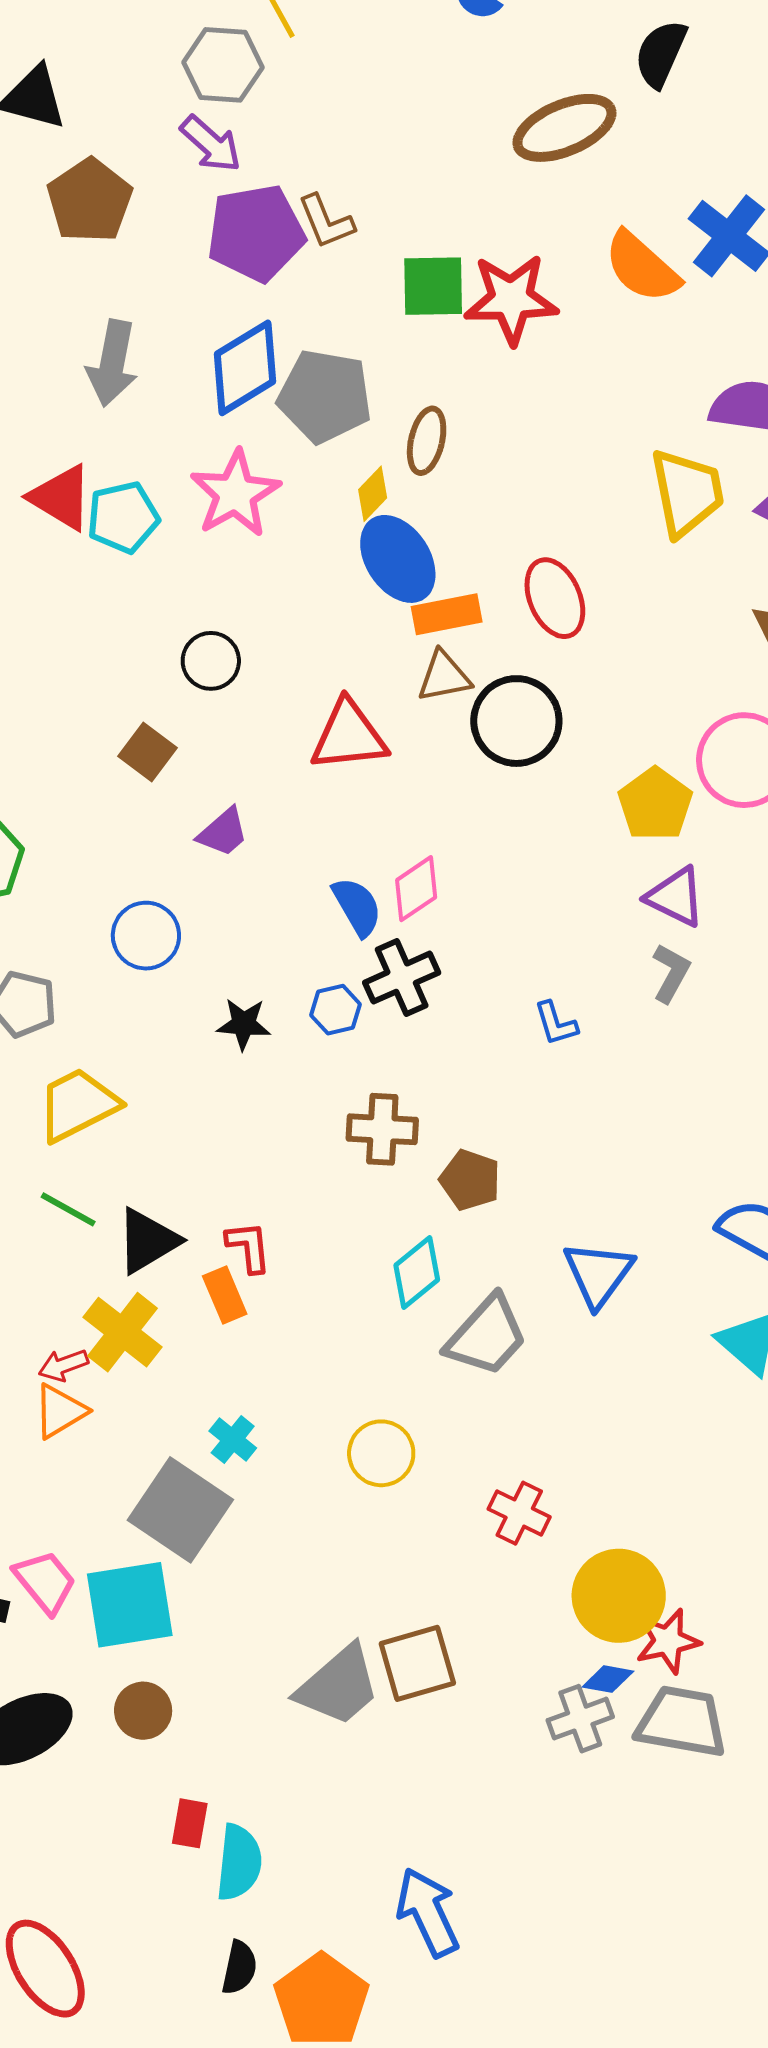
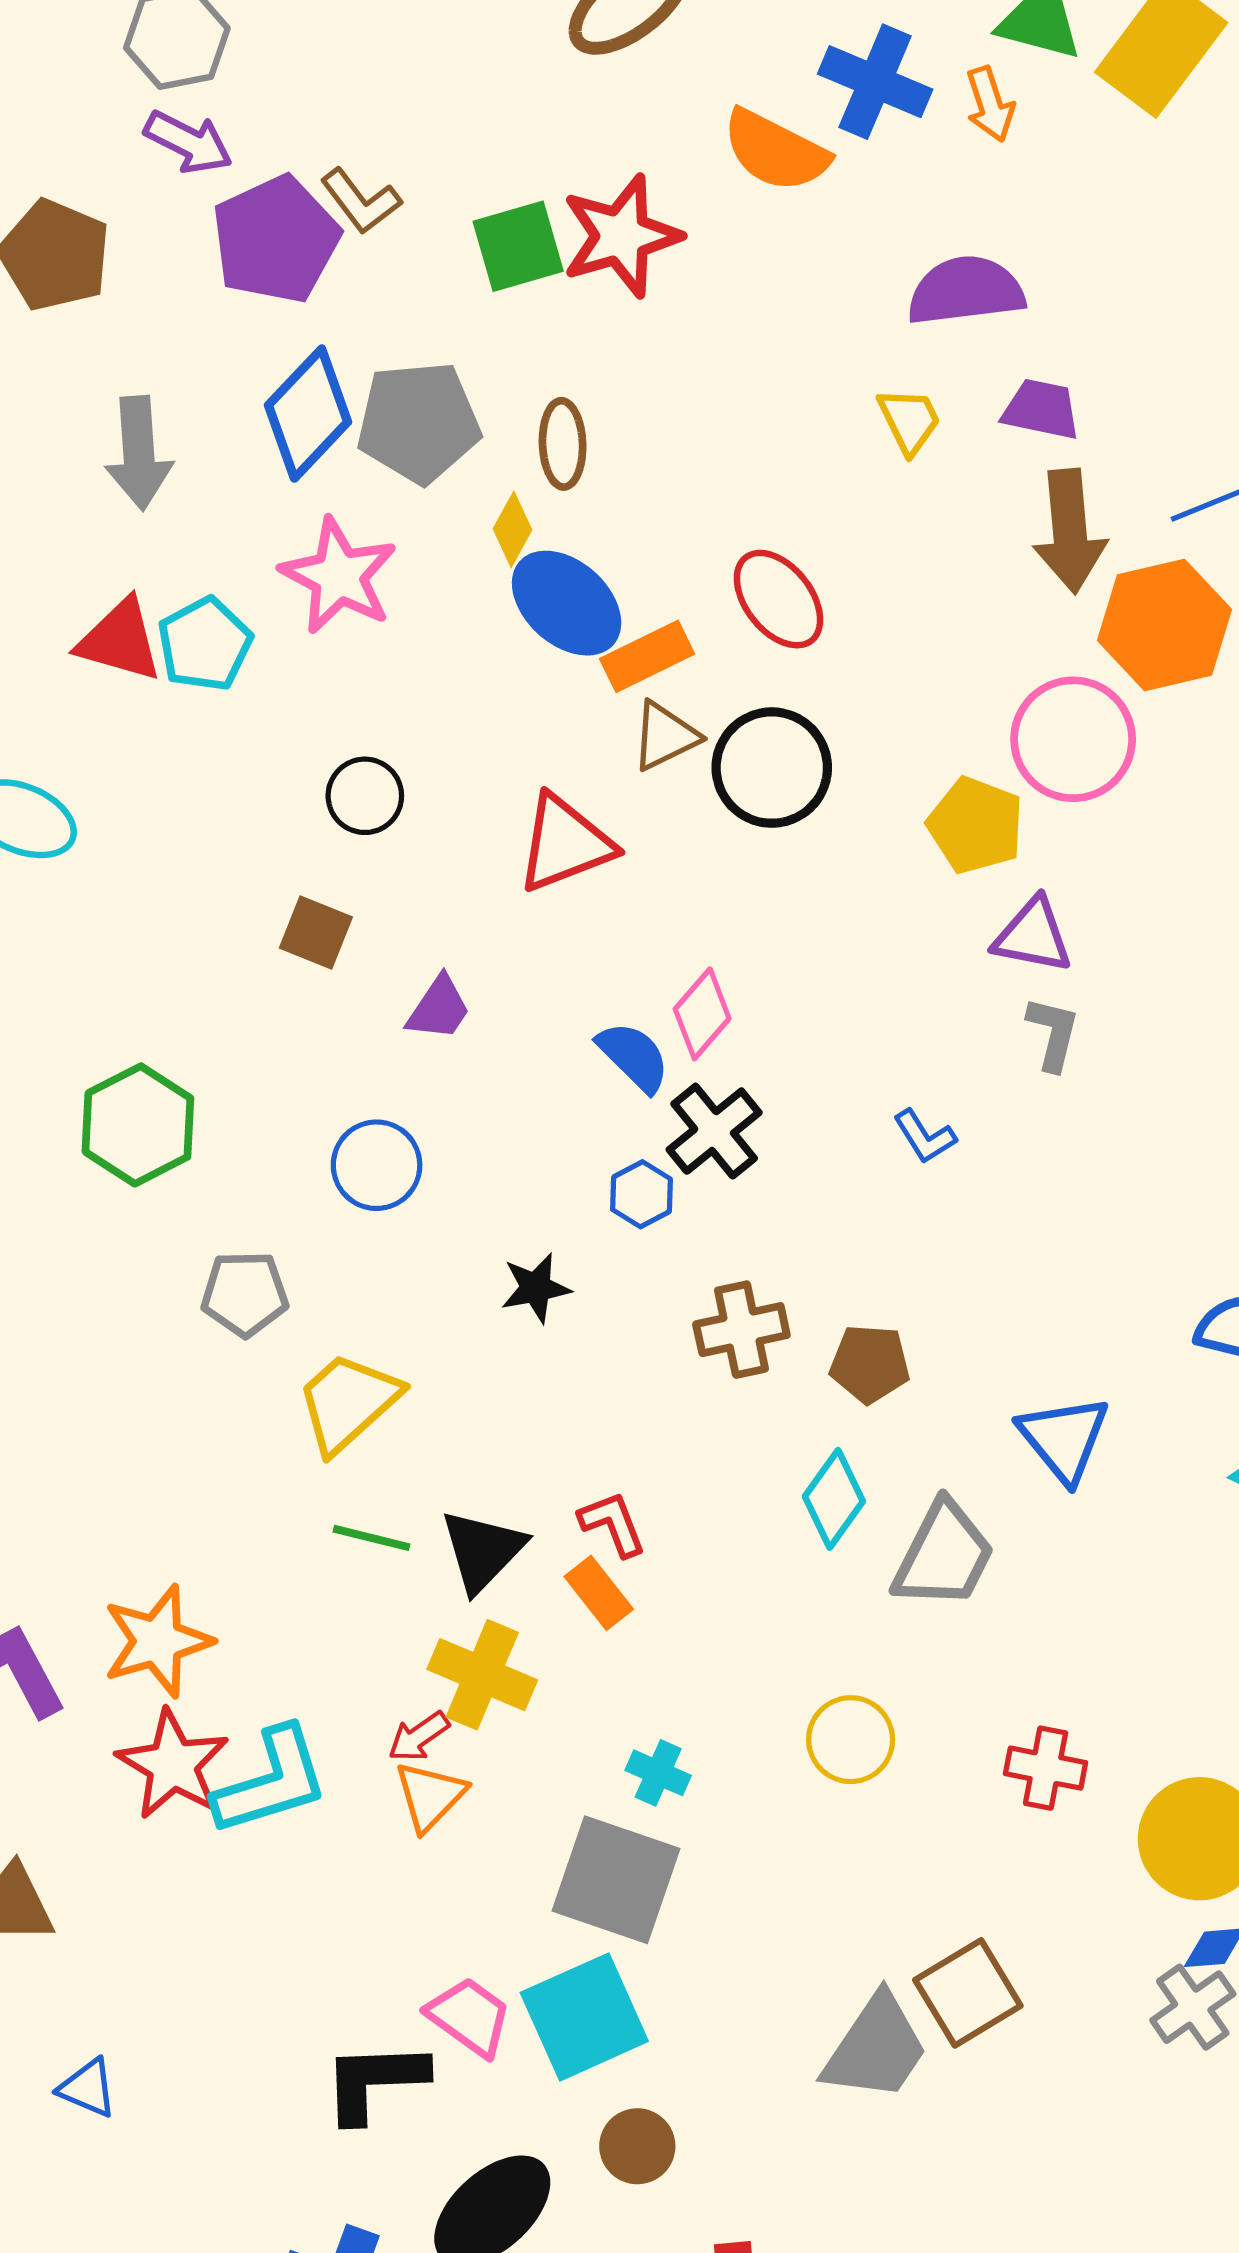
yellow trapezoid: (687, 493) -> (909, 420), size x0.6
black star: (244, 1024) -> (536, 1288), moved

